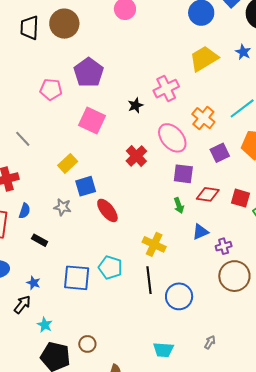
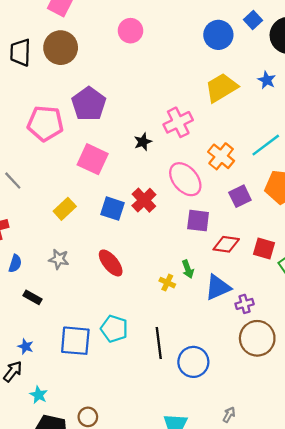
pink pentagon: (51, 89) -> (45, 123), size x1.4
blue square: (86, 186) -> (112, 209), moved, turned 35
green arrow: (179, 205) -> (188, 269), moved
blue triangle: (200, 232) -> (218, 287), size x1.4
yellow cross: (154, 244) -> (167, 283), moved, size x0.6

